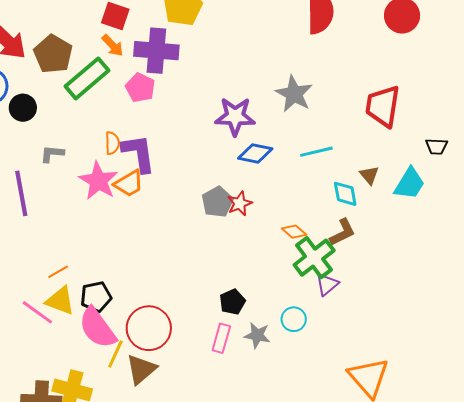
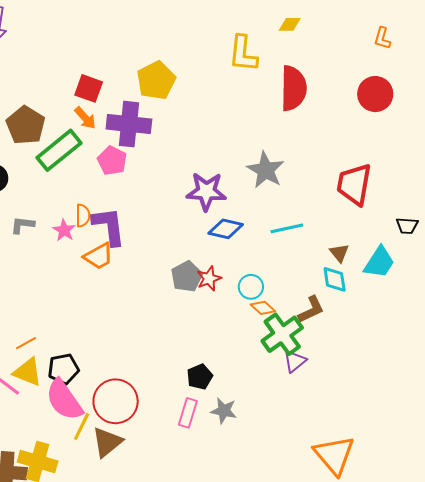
pink star: (98, 181) -> (64, 230), moved, size x0.6
cyan diamond: (345, 194) -> (335, 279), moved
cyan circle: (294, 319) -> (251, 287), moved

